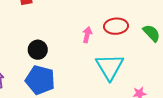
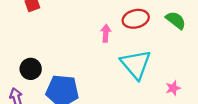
black circle: (38, 50) -> (31, 69), moved

